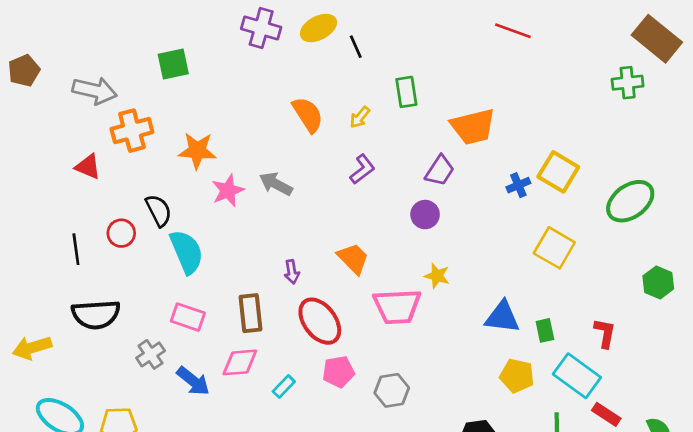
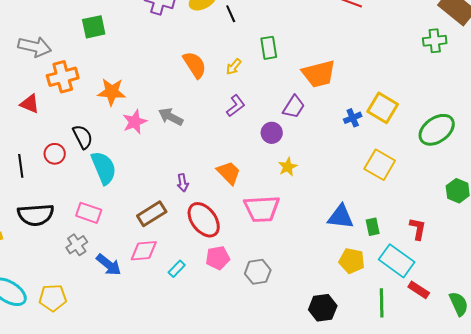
purple circle: (425, 215) -> (272, 133), moved
yellow star: (437, 276) -> (288, 167), moved, turned 30
brown rectangle: (250, 313) -> (152, 214), turned 64
pink rectangle: (188, 317) -> (89, 213), moved

